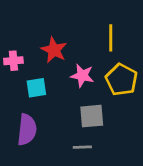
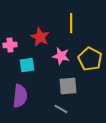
yellow line: (111, 38) -> (71, 23), moved
gray line: (82, 147) -> (61, 109), turned 32

